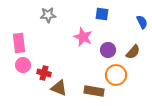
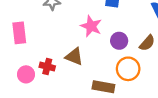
pink circle: (23, 65) -> (26, 74), moved
brown triangle: (59, 88) -> (74, 56), moved

